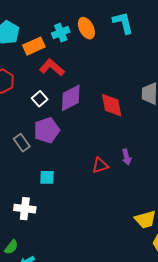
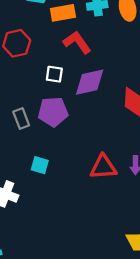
white square: (40, 99) -> (54, 74), turned 35
red triangle: (100, 165) -> (103, 167), size x1.4

